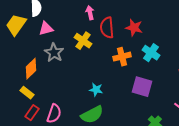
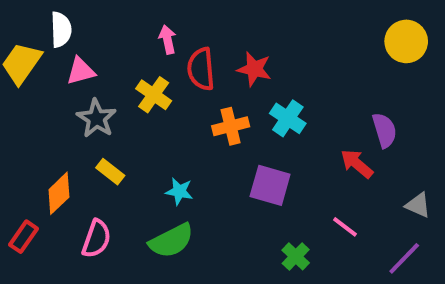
orange diamond: (31, 69) -> (59, 193), moved
yellow rectangle: (27, 93) -> (110, 172), moved
red rectangle: (32, 113) -> (23, 237), moved

